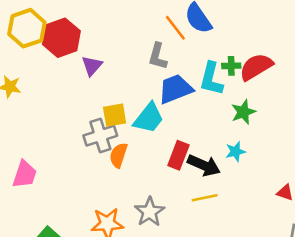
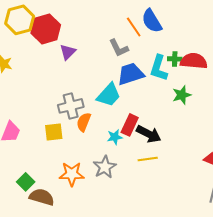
gray L-shape: (158, 56) -> (119, 48), turned -45
red semicircle: (256, 67) -> (194, 61), turned 32
yellow square: (115, 115) -> (54, 132), moved
cyan star: (235, 152) -> (115, 137), moved

